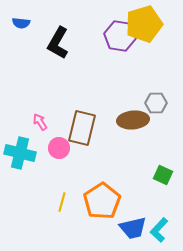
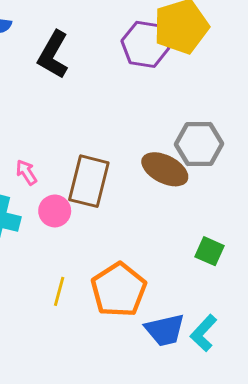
gray hexagon: (156, 103) -> (199, 144), size x1.4
brown ellipse: (133, 120) -> (165, 169), turned 32

